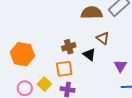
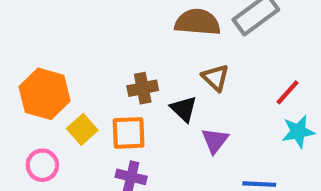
purple triangle: (120, 66) -> (215, 141), moved
yellow square: (44, 84) -> (82, 129), moved

